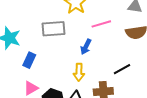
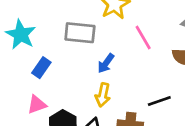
pink line: (101, 24) -> (143, 38), turned 66
blue arrow: (86, 47) -> (106, 63), moved

